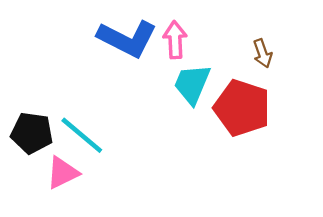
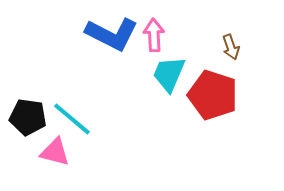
pink triangle: (63, 173) -> (55, 152), turned 40

